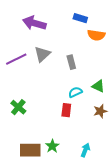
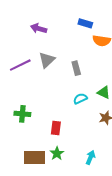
purple arrow: (34, 23) -> (39, 28), size x0.7
green cross: (18, 107) -> (22, 114), turned -35
red rectangle: (66, 110) -> (56, 128), moved

